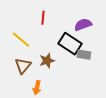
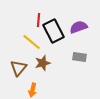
yellow line: (21, 40) -> (32, 42), moved
black rectangle: (70, 44) -> (54, 31), moved, turned 30

